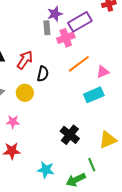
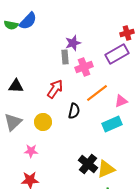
purple rectangle: (80, 22) -> (117, 54), moved
red arrow: (25, 60) -> (55, 89), moved
black semicircle: (43, 74) -> (74, 111), moved
yellow triangle: (108, 140) -> (106, 169), moved

